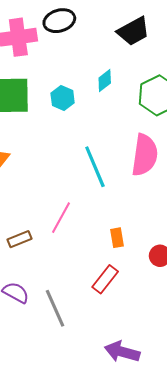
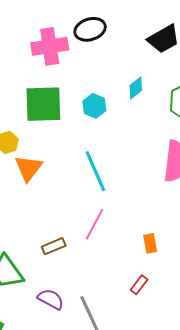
cyan line: (95, 167) -> (95, 171), moved
red rectangle: (105, 279) -> (139, 285), size x0.7

